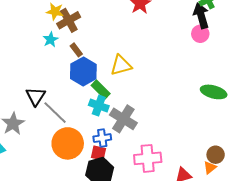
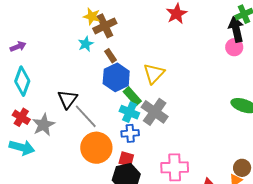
yellow triangle: (121, 65) -> (154, 74), turned -35
gray cross: (123, 119) -> (155, 112), moved
blue cross: (102, 138) -> (130, 133), moved

